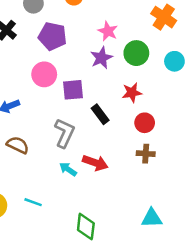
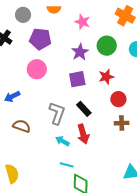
pink star: (108, 31) -> (82, 22), moved
purple square: (73, 90) -> (77, 79), moved
black rectangle: (100, 114) -> (84, 109), moved
red arrow: (95, 163) -> (83, 134), turned 60
cyan line: (33, 202) -> (67, 165), moved

